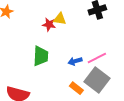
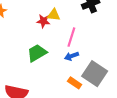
green trapezoid: (41, 56) -> (37, 53), turned -120
pink line: (97, 58) -> (71, 37), moved, turned -42

